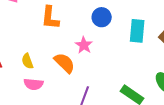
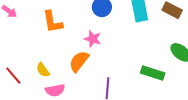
orange semicircle: (64, 63) -> (79, 61), turned -80

